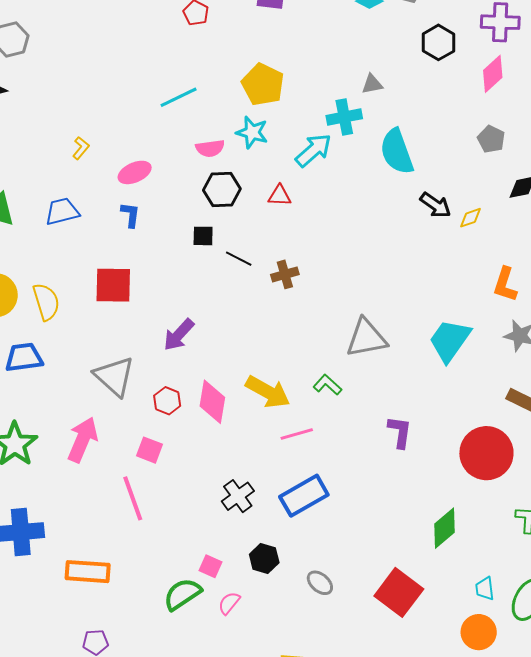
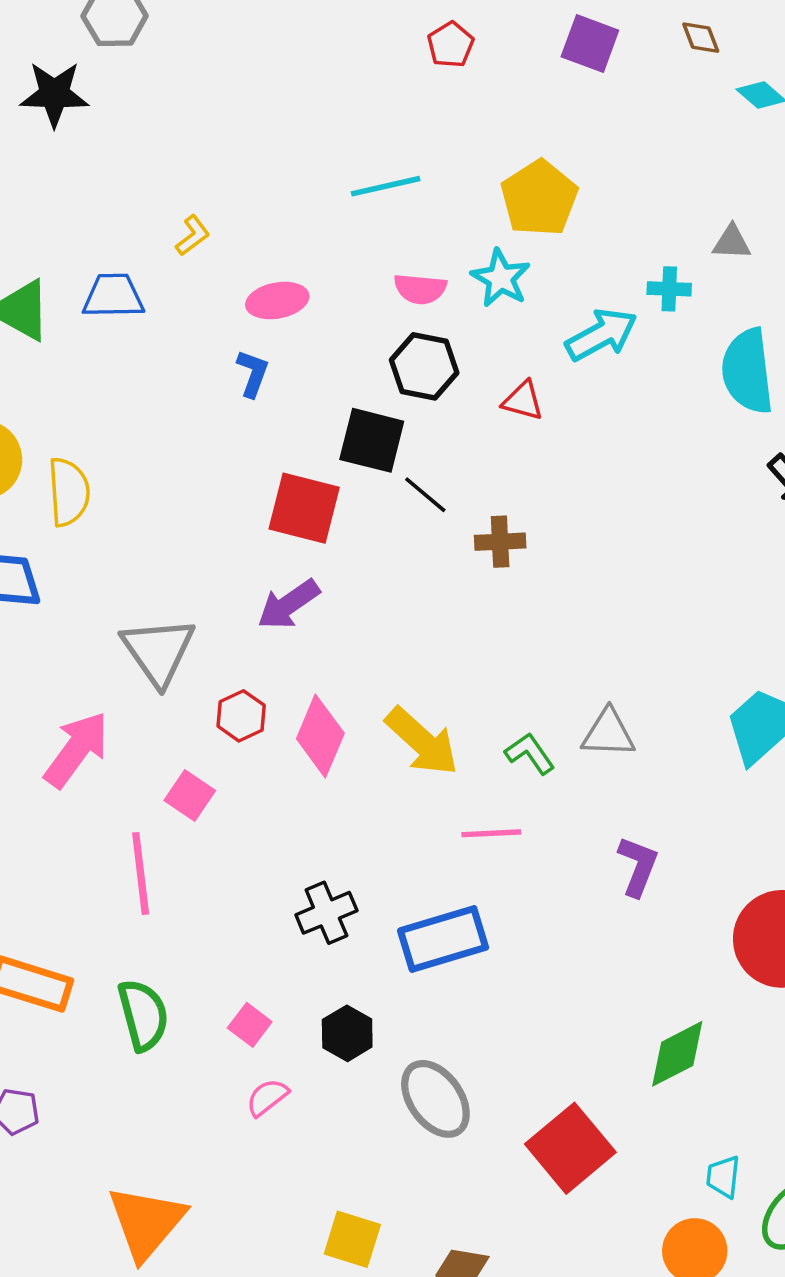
cyan cross: (344, 117) -> (669, 289), size x0.7
blue trapezoid: (62, 211) -> (113, 296), moved
black square: (203, 236) -> (372, 440), size x1.6
red square: (113, 285) -> (304, 508), moved
gray triangle: (366, 338) -> (608, 733), moved, size x0.7
pink line: (297, 434) -> (491, 833), moved
gray ellipse: (320, 583) -> (435, 1099), size x1.6
green semicircle: (182, 594) -> (143, 1015), moved, turned 96

